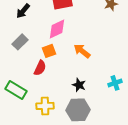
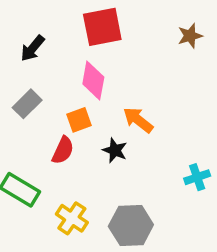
pink diamond: (57, 29) -> (93, 81), turned -55
black star: (79, 85) -> (115, 150), moved
yellow cross: (45, 106) -> (72, 218), turned 36

